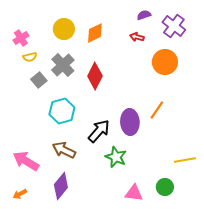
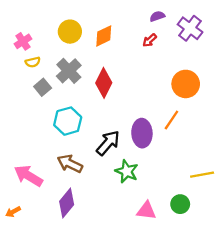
red arrow: (137, 37) -> (150, 40), turned -56
orange circle: (165, 62) -> (186, 84), moved
orange arrow: (20, 194) -> (13, 212), moved

